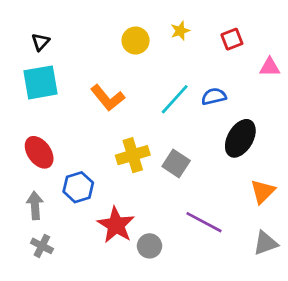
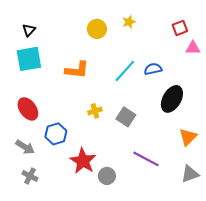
red square: (232, 39) -> (180, 28), moved
orange L-shape: (108, 98) -> (77, 70), turned -45
yellow cross: (133, 155) -> (95, 111), size x0.6
gray arrow: (35, 205) -> (25, 147), turned 126

